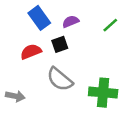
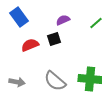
blue rectangle: (39, 18) -> (19, 17), moved
gray semicircle: (60, 79) -> (55, 81), moved

